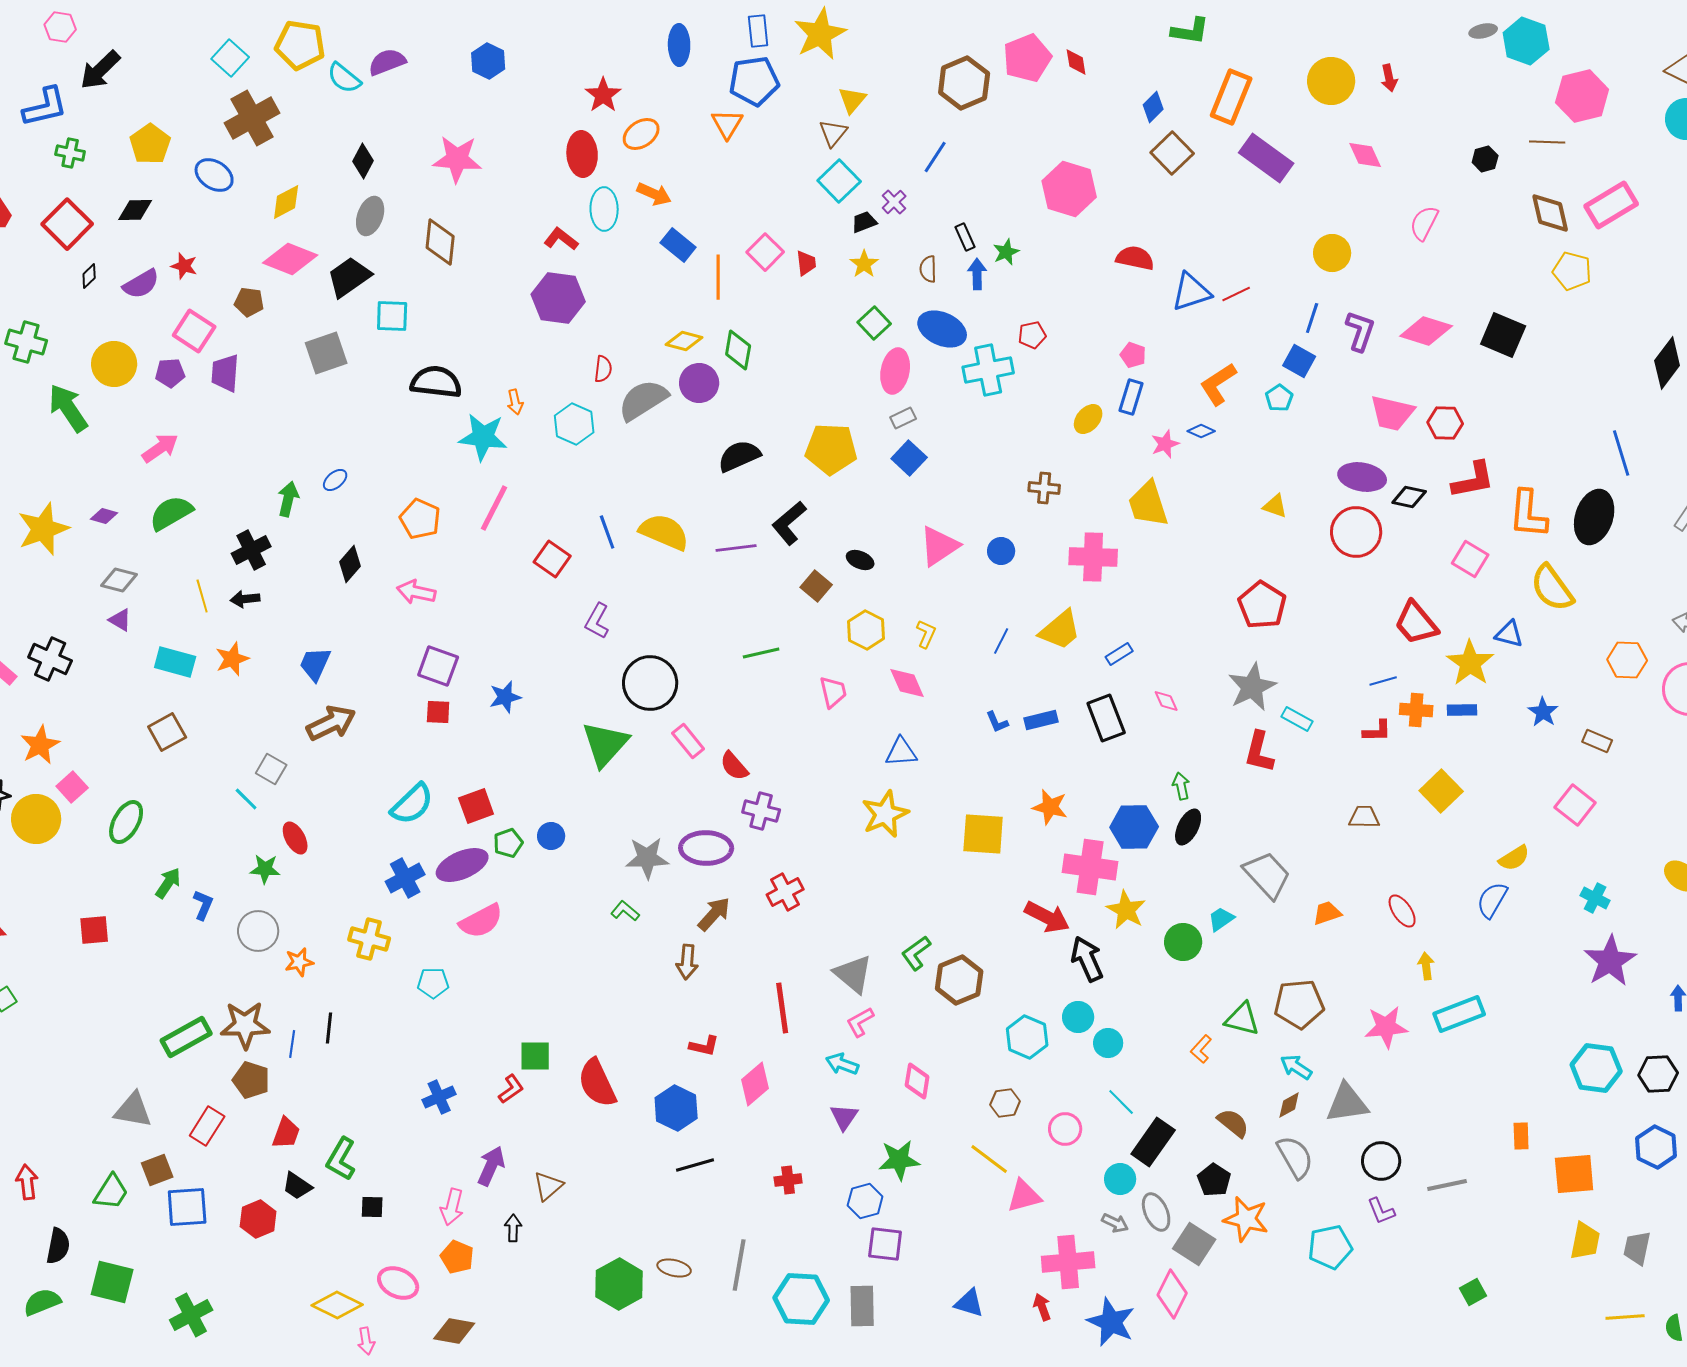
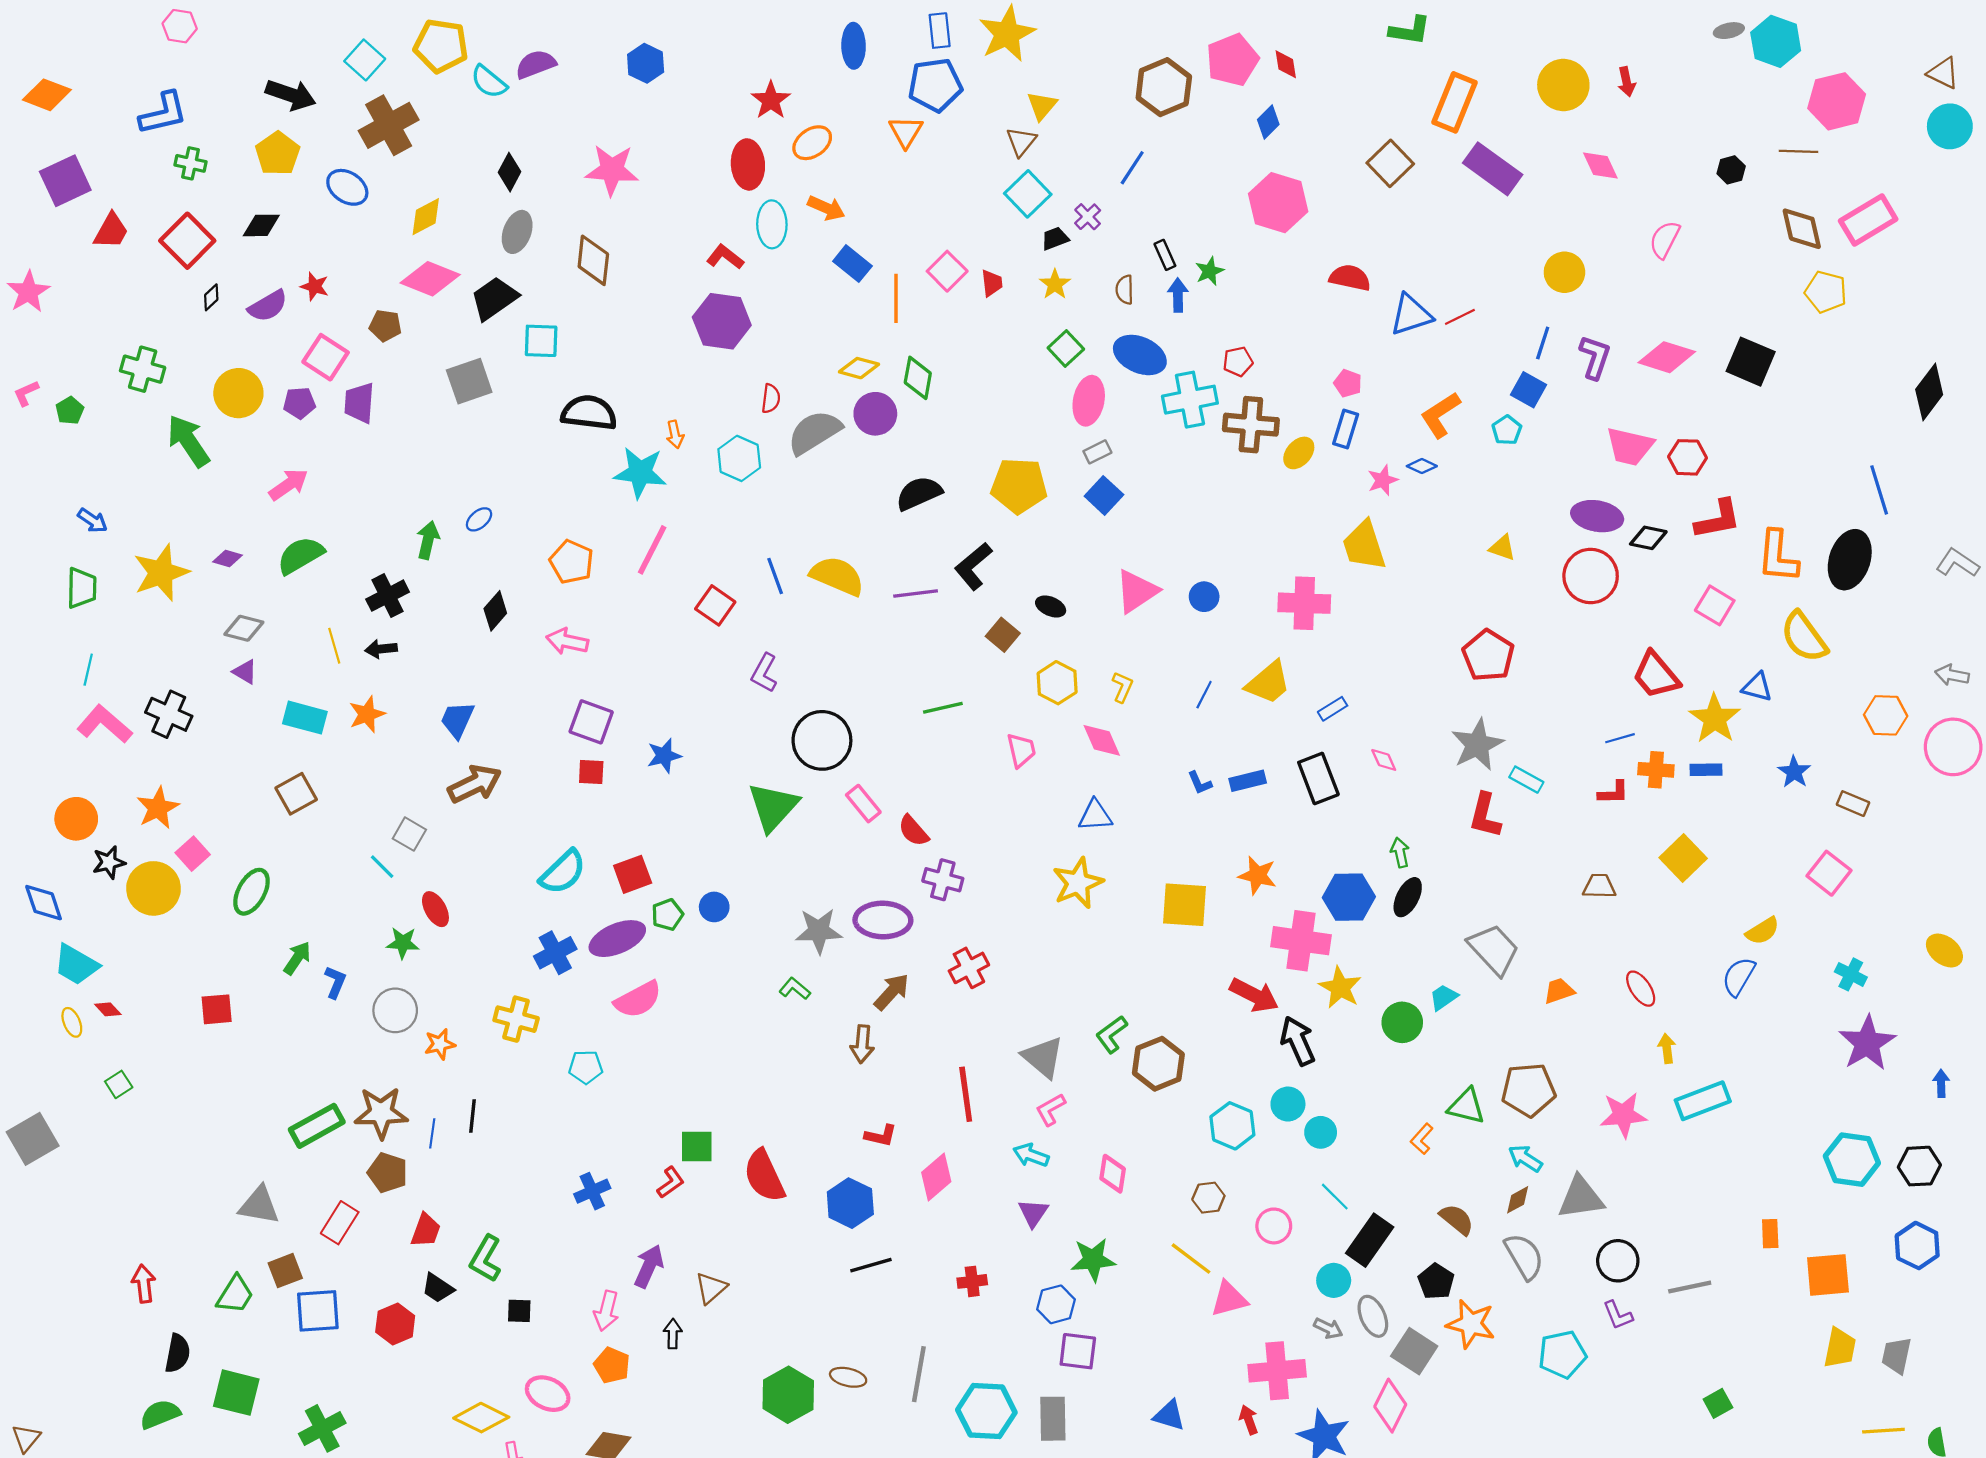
black arrow: (100, 70) -> (291, 95), moved, turned -117
blue diamond: (1153, 107) -> (1268, 122), moved
brown cross: (1044, 488) -> (1251, 425), moved, size x1.6

